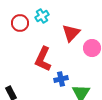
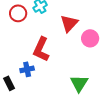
blue cross: (61, 79) -> (27, 69), moved

